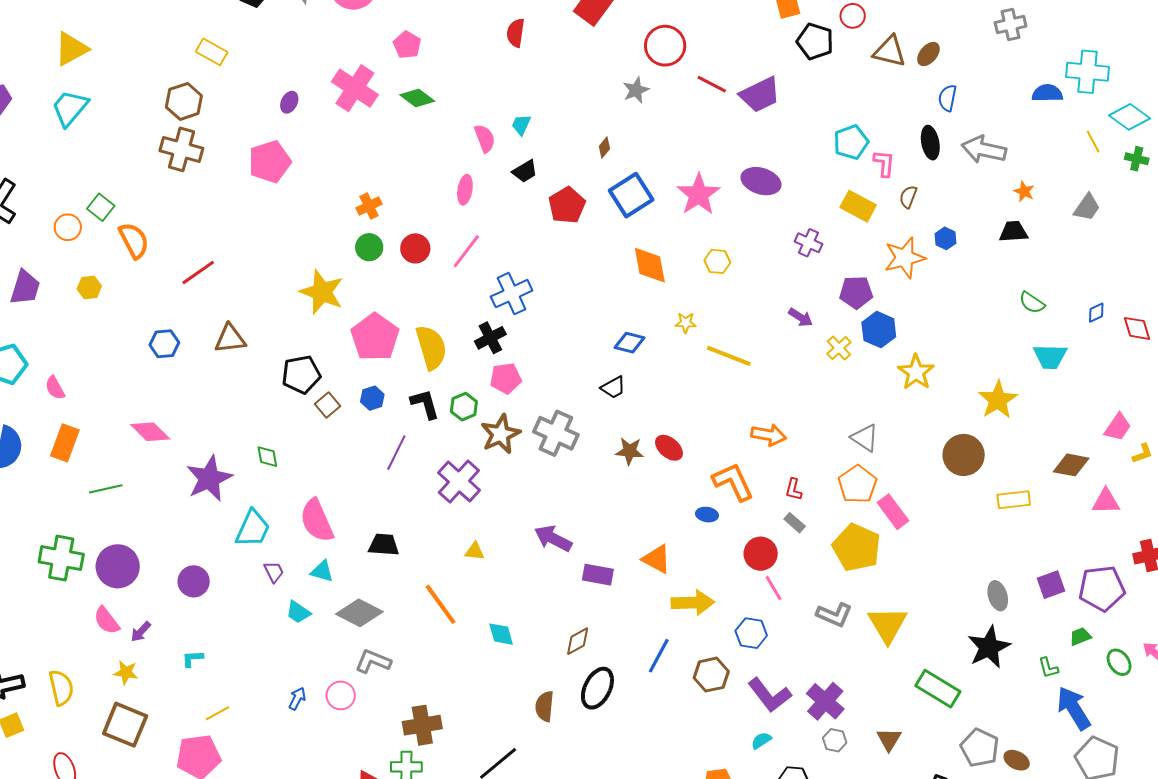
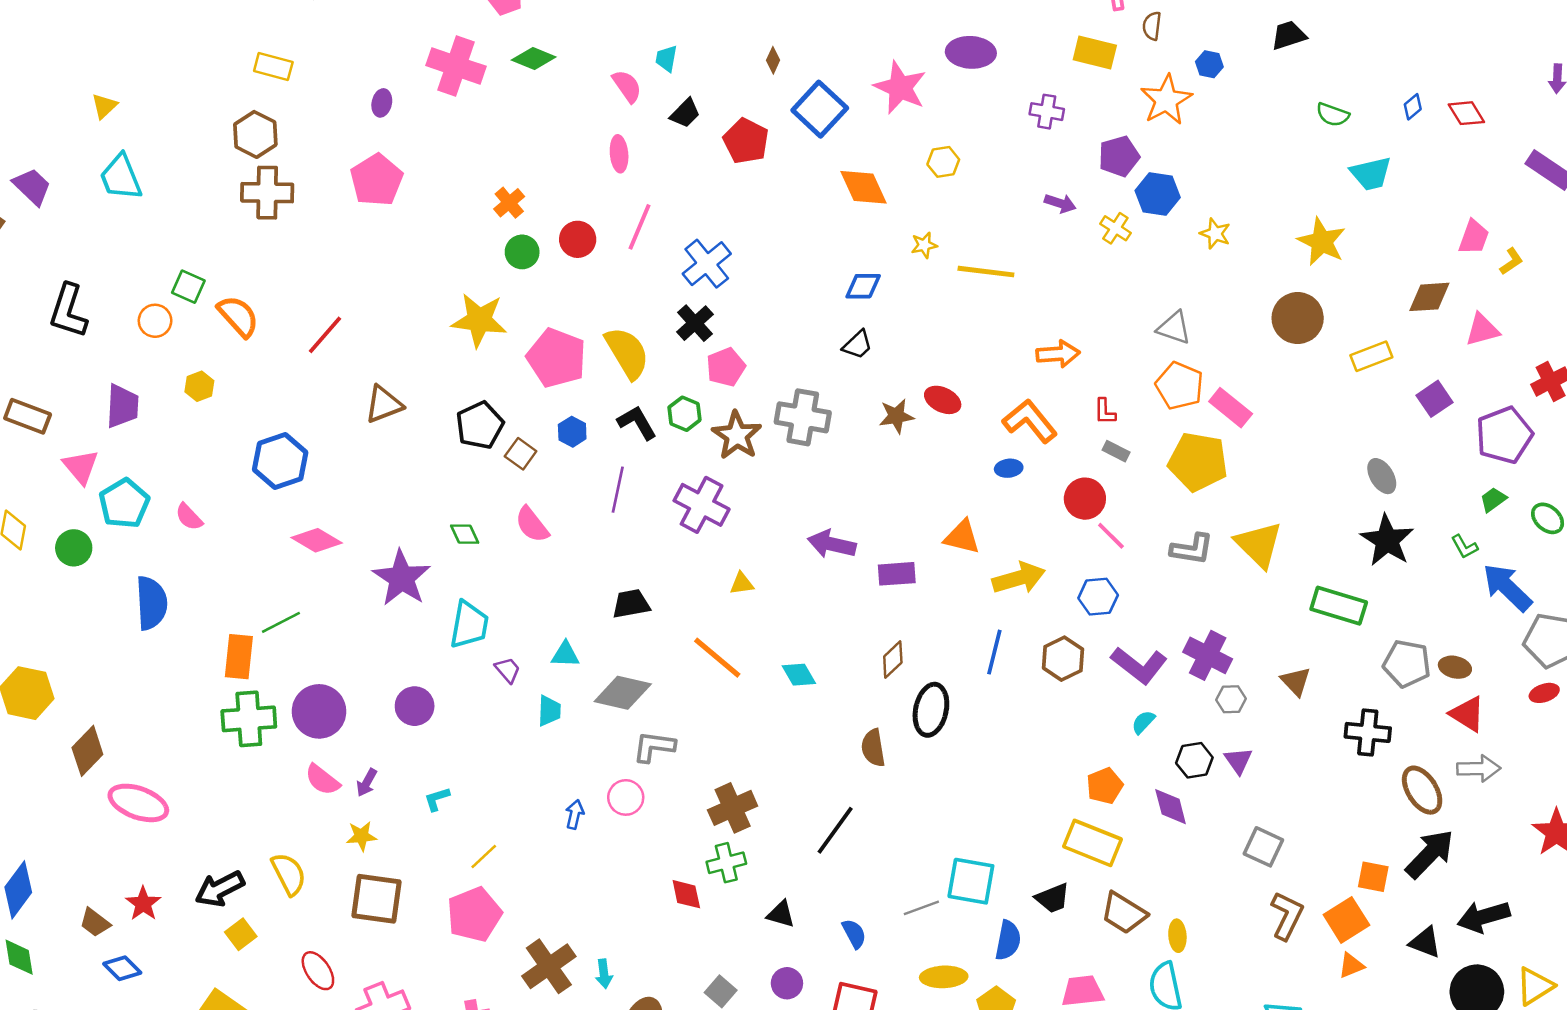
yellow triangle: (71, 49) -> (104, 106), size x0.6
cyan trapezoid: (70, 108) -> (121, 177), turned -48
blue hexagon: (164, 344) -> (280, 461), moved, size x1.5
yellow star: (916, 372) -> (1215, 234), size x0.7
orange rectangle: (65, 443) -> (239, 657), moved
pink semicircle: (317, 521) -> (532, 525), moved, size x0.7
purple square: (1051, 585) -> (1434, 399), moved
cyan trapezoid: (298, 612) -> (549, 711), turned -108

